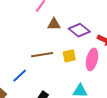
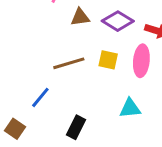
yellow square: (69, 56) -> (108, 60), turned 32

